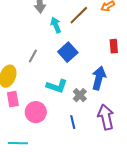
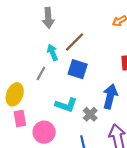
brown line: (79, 15) -> (74, 42), moved
cyan arrow: (56, 25) -> (52, 52), moved
blue square: (68, 52) -> (78, 69), turned -30

